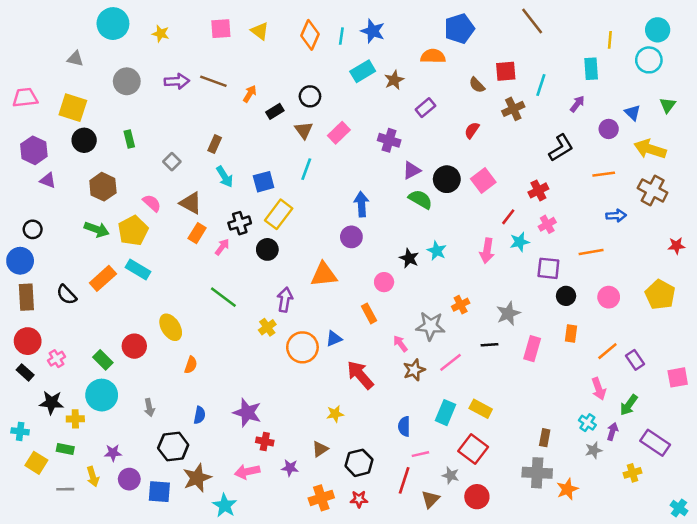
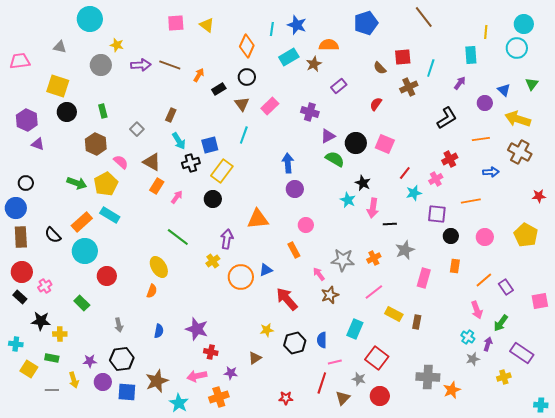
yellow star: (161, 34) -> (117, 45), moved
orange diamond: (310, 35) -> (247, 46), moved
orange semicircle: (433, 56) -> (329, 45), moved
pink trapezoid: (25, 98) -> (20, 61), moved
pink square: (483, 180) -> (385, 144), turned -30
brown hexagon: (103, 187) -> (96, 144), moved
red cross: (538, 190) -> (450, 159), moved
black cross: (240, 223) -> (191, 163), moved
purple circle: (351, 237) -> (295, 189), moved
pink arrow: (487, 251) -> (373, 208), moved
black star: (409, 258) -> (363, 183), moved
orange cross: (461, 305) -> (374, 258), moved
yellow ellipse: (171, 327) -> (159, 267), moved
black line: (489, 345) -> (390, 224), moved
green rectangle: (103, 360) -> (82, 303), moved
pink line: (451, 362) -> (374, 292), moved
cyan circle: (102, 395) -> (85, 251), moved
yellow rectangle: (481, 409) -> (394, 314), moved
brown rectangle: (545, 438) -> (417, 322), moved
black hexagon: (173, 446) -> (122, 359), moved
black hexagon: (359, 463) -> (295, 343), moved
orange cross: (321, 498) -> (219, 397), moved
cyan cross: (679, 508) -> (541, 405), turned -32

